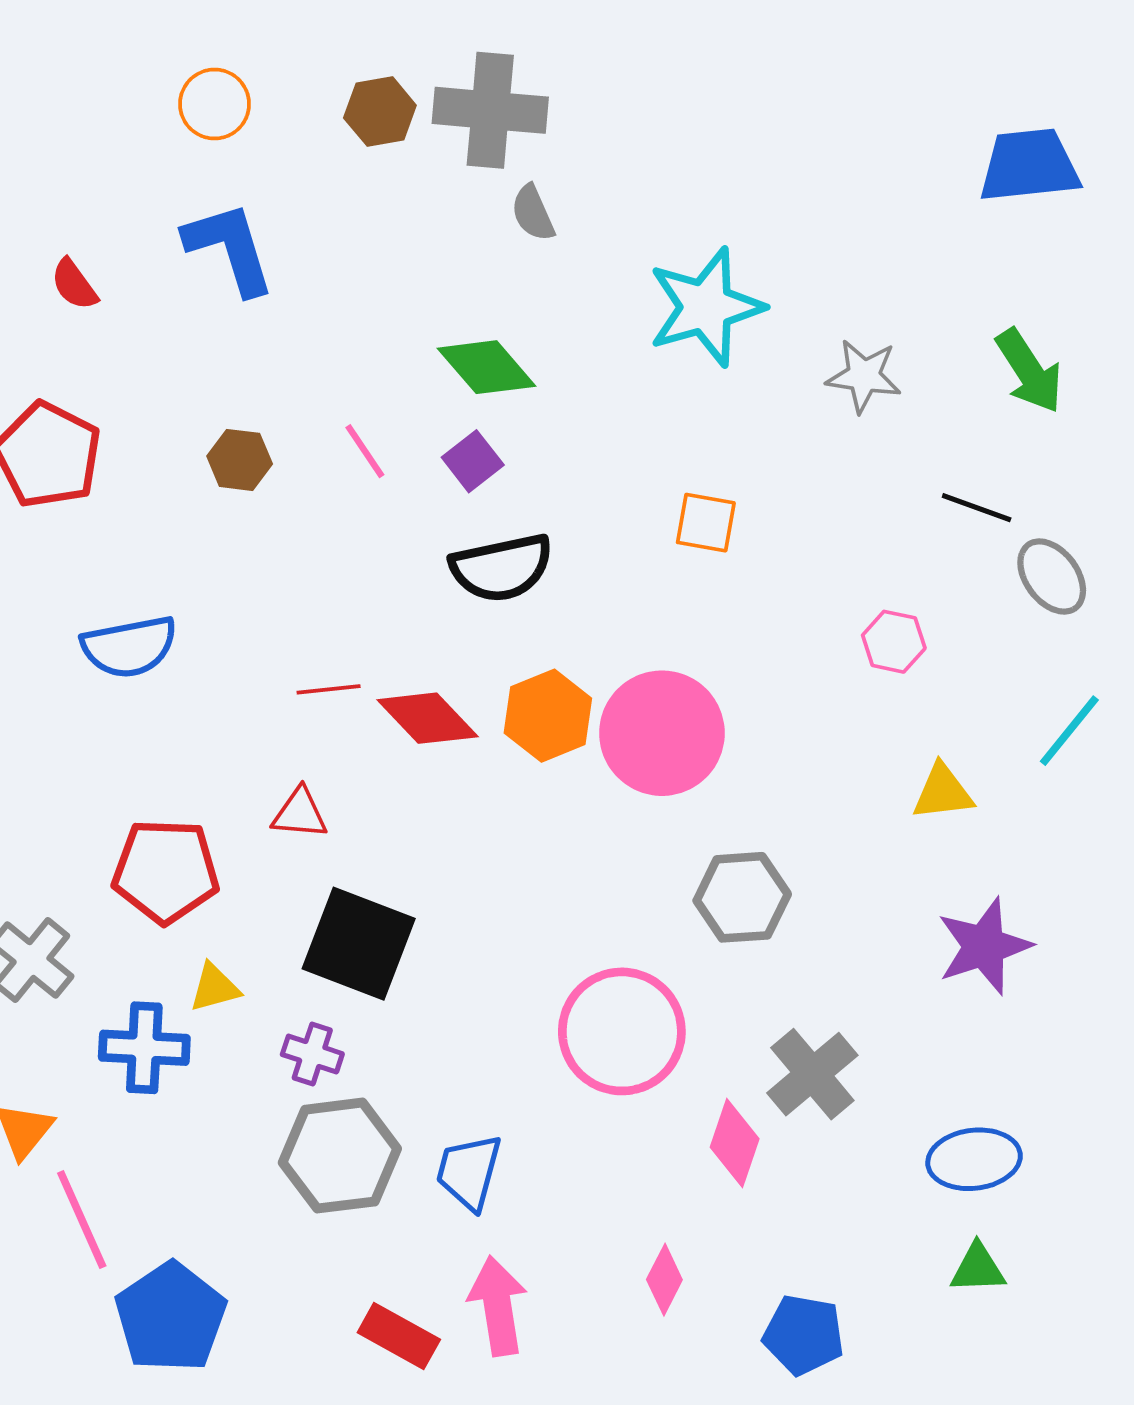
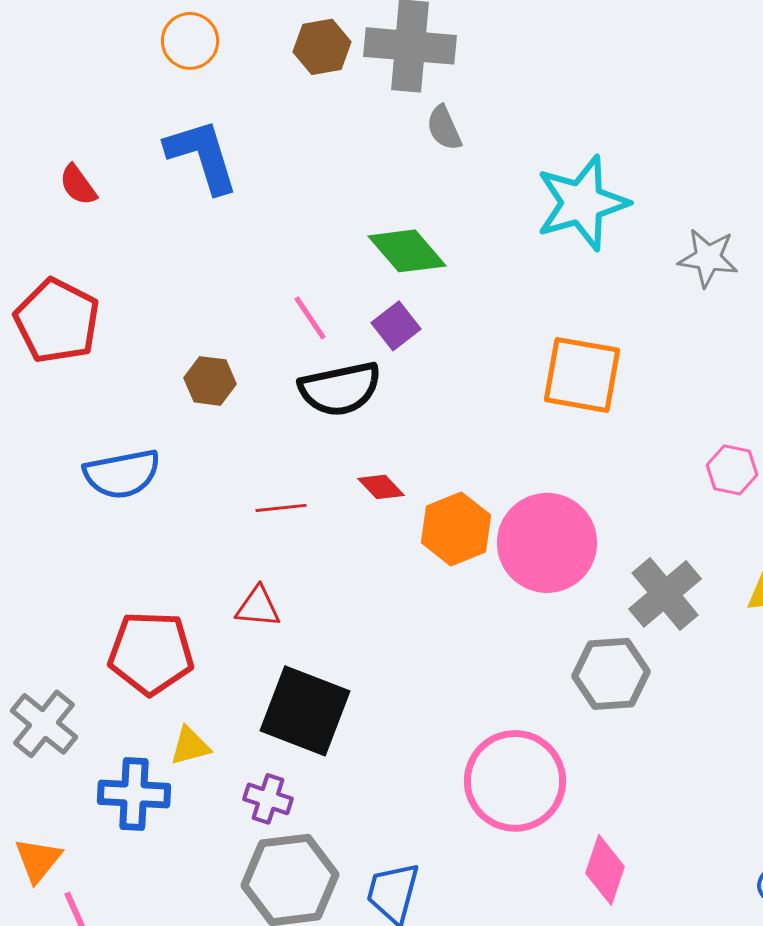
brown hexagon: (240, 460) -> (210, 381), moved
orange square: (706, 523) -> (582, 375), size x1.6
black semicircle: (502, 568) -> (340, 389), moved
red diamond: (428, 718) -> (381, 487), moved, size x0.6
gray cross: (812, 1074) -> (665, 594), moved

